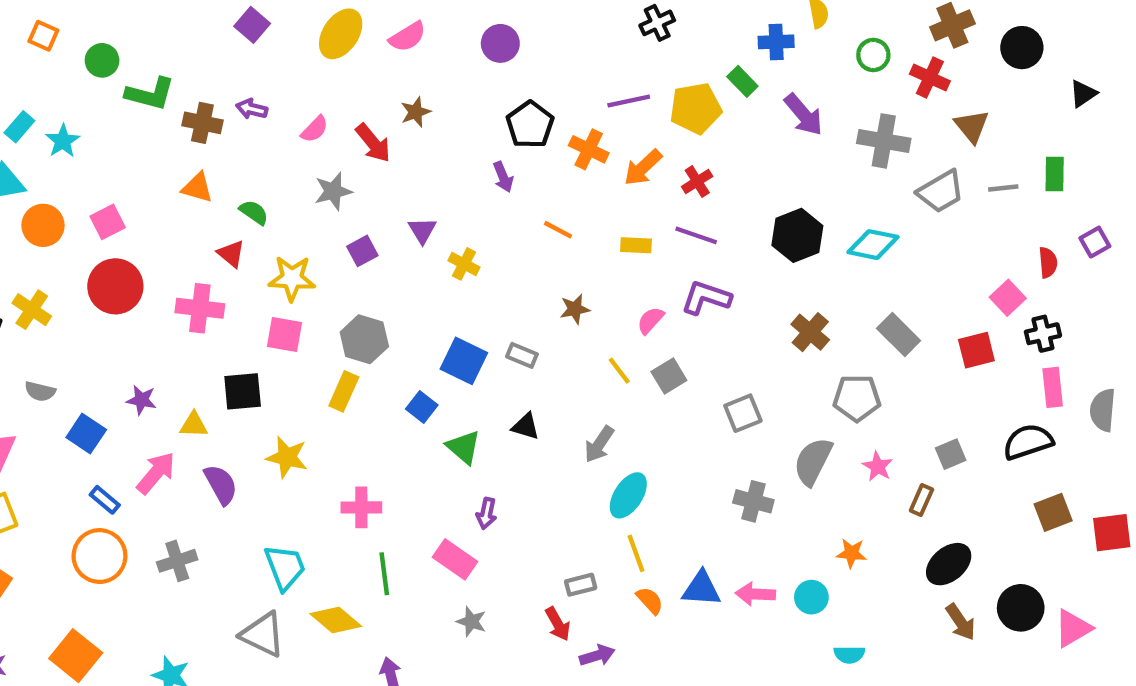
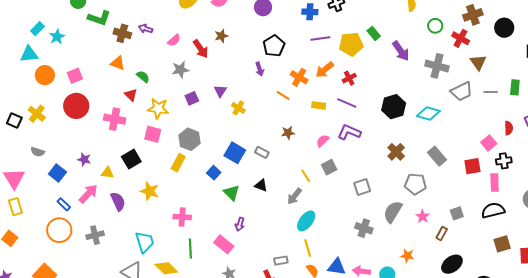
blue cross: (776, 42) -> (310, 12), moved
orange cross: (589, 149) -> (299, 77), moved
yellow line: (619, 371) -> (306, 176), moved
pink rectangle: (1053, 387) -> (495, 182), moved
black square: (243, 391) -> (131, 159), turned -30

